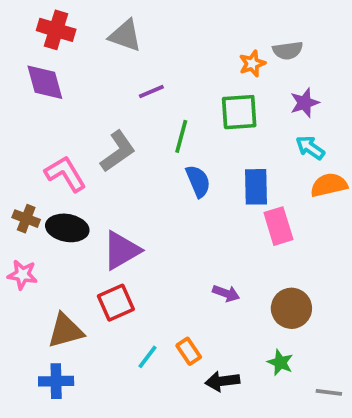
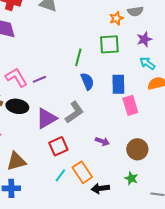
purple line: (151, 92) -> (39, 79), moved
gray L-shape: (118, 151) -> (74, 112), moved
red square: (116, 303) -> (58, 146), moved
orange rectangle: (189, 351) -> (82, 172), size x1.5

